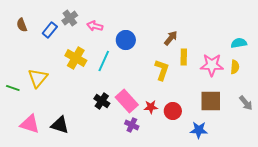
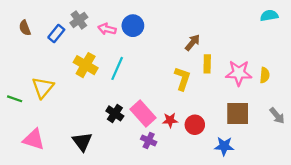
blue circle: (126, 40) -> (133, 26), moved
cyan semicircle: (239, 43) -> (269, 15), moved
black triangle: (60, 125) -> (82, 142), moved, turned 36

